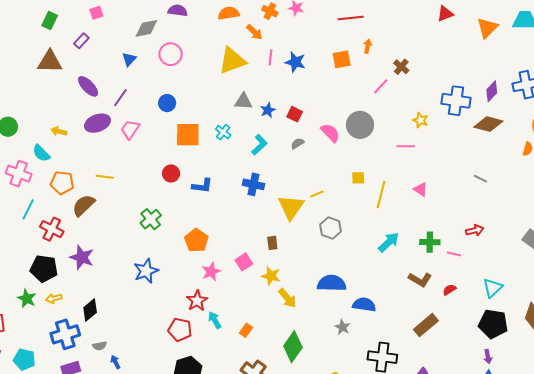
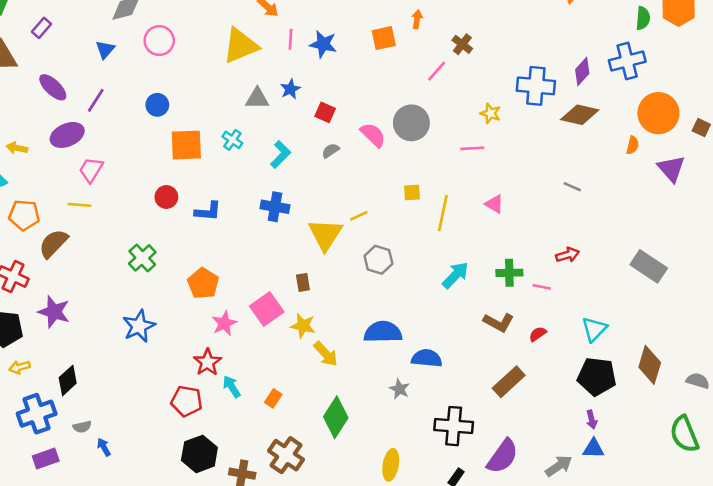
blue star: (268, 110) -> (290, 89), moved
pink trapezoid: (130, 129) -> (91, 170), moved
pink square: (244, 262) -> (267, 309), size x1.4

